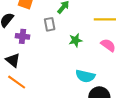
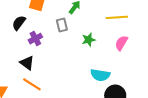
purple cross: (22, 36) -> (35, 39), turned -32
pink semicircle: (108, 45) -> (121, 43), turned -91

